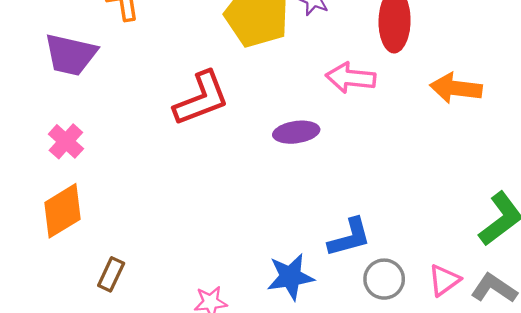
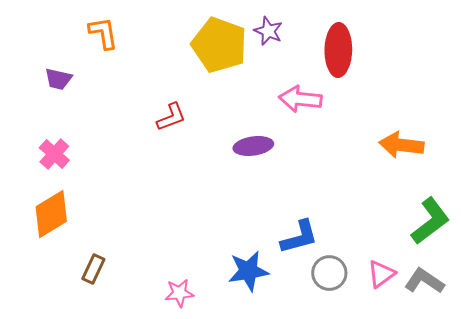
purple trapezoid: (71, 55) -> (58, 79), size x0.6
orange arrow: (456, 88) -> (401, 145), moved
red L-shape: (201, 99) -> (171, 117), size x0.6

